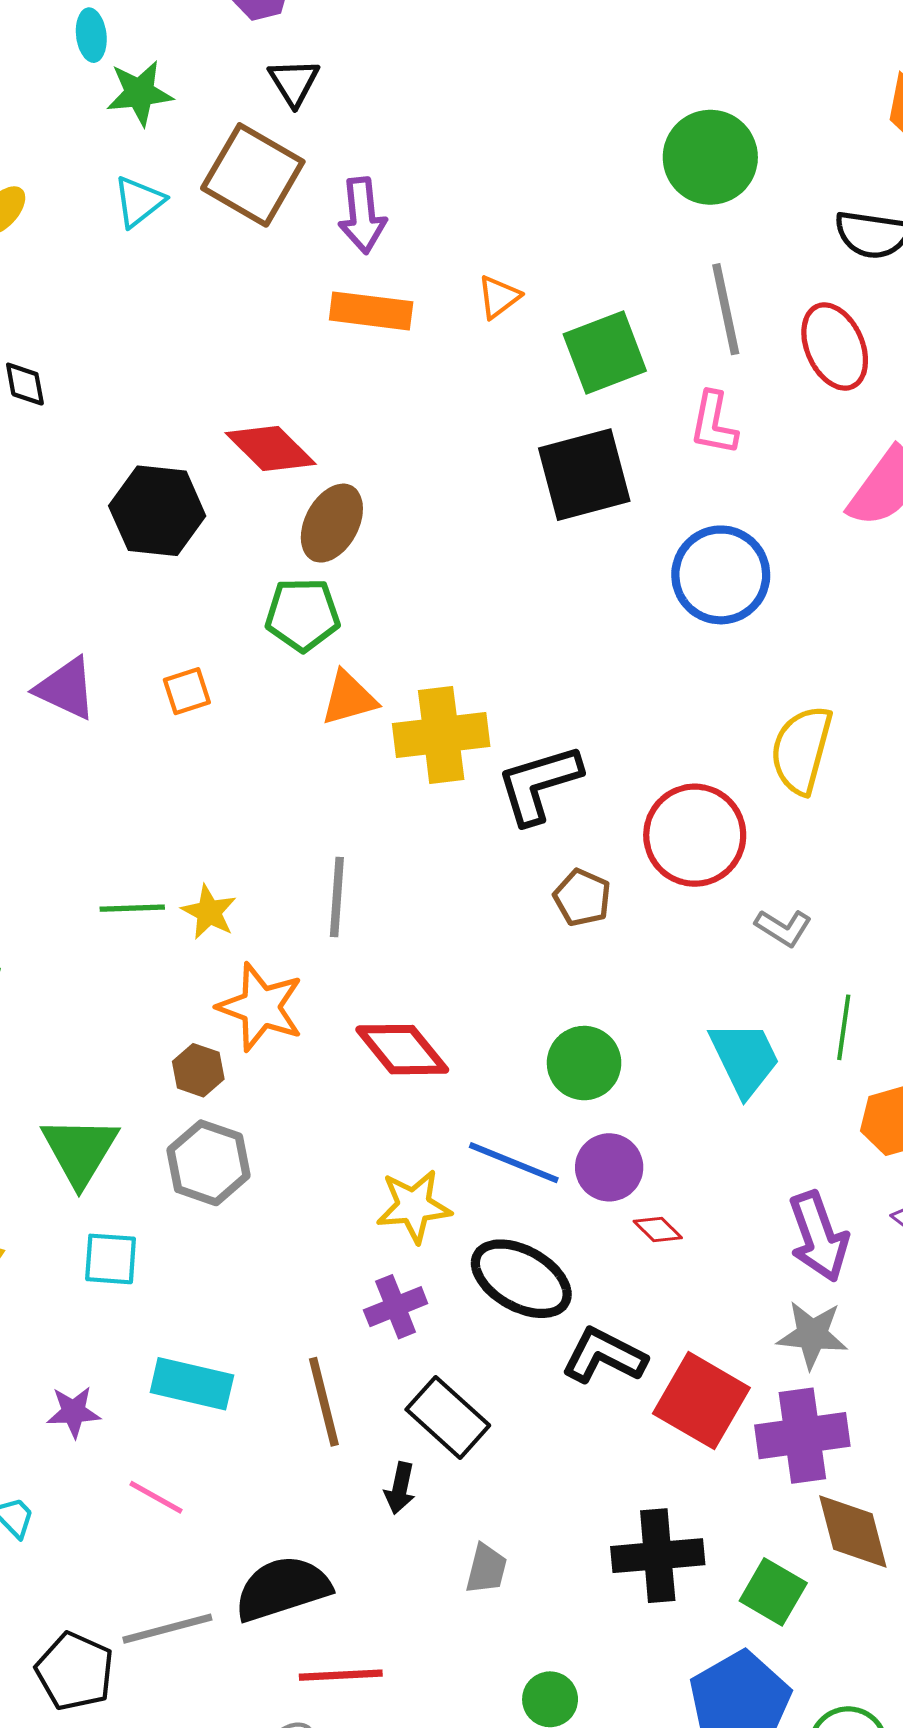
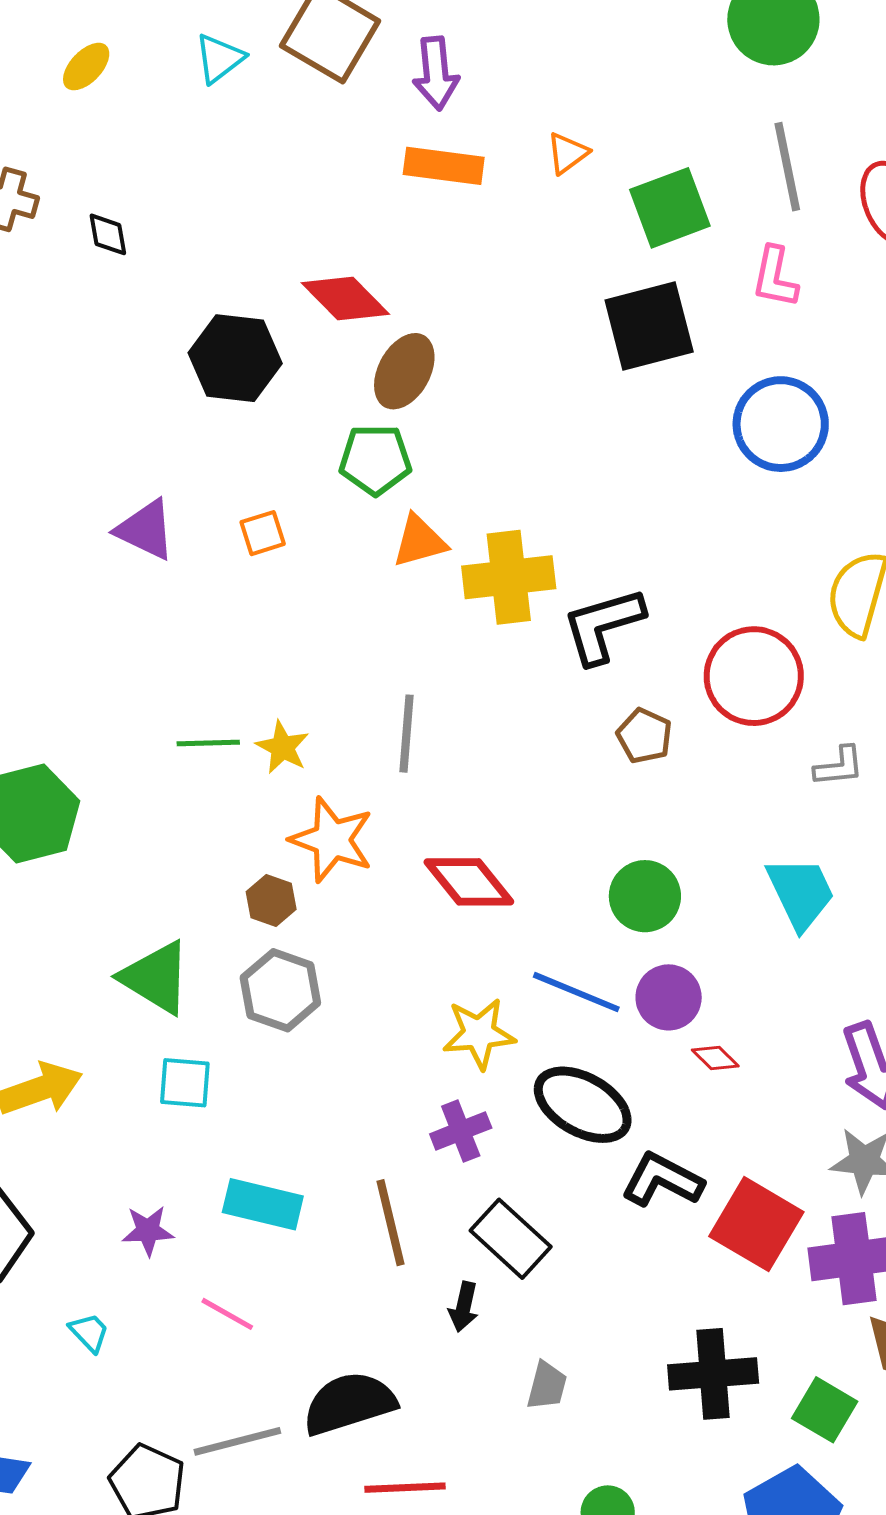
gray L-shape: (783, 928) -> (839, 766), turned -38
green triangle: (80, 1151) -> (156, 978), turned -30

